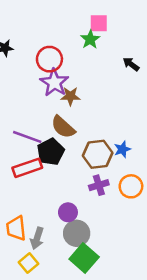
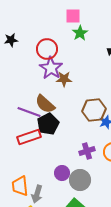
pink square: (99, 23) -> (73, 16), moved
brown semicircle: (63, 127) -> (45, 104), moved
brown hexagon: (98, 154) -> (94, 110), moved
gray circle: (77, 233) -> (80, 180), moved

